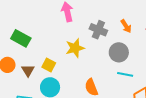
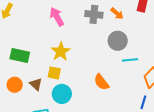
gray cross: (98, 30) -> (94, 14), moved
yellow star: (75, 48) -> (61, 52), moved

